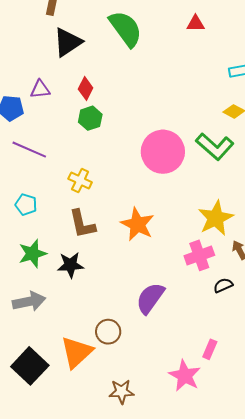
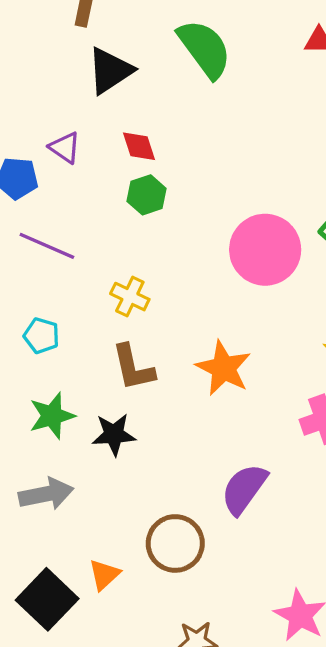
purple triangle: (40, 89) -> (65, 148), turned 40
red diamond: (86, 89) -> (139, 146), turned -45
brown circle: (108, 332) -> (175, 543), size x1.4
orange triangle: (77, 352) -> (104, 575), moved, size x0.6

